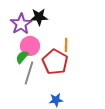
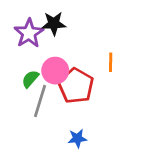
orange line: (66, 45) -> (111, 62), moved
pink circle: (30, 46) -> (55, 71), moved

